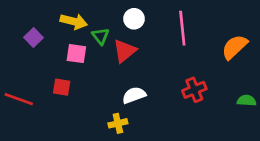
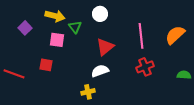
pink line: (182, 28) -> (141, 36), moved
red triangle: (125, 51) -> (105, 47), moved

